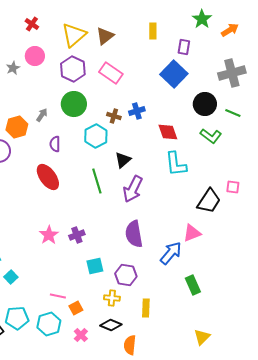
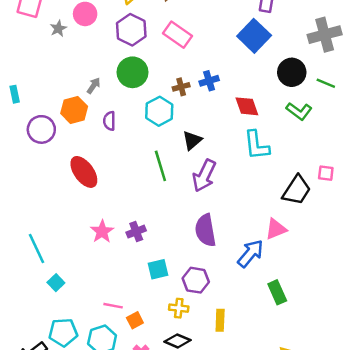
brown cross: (114, 116) -> (181, 87), turned -32
orange hexagon: (17, 127) -> (74, 110), moved
red ellipse: (48, 177) -> (84, 172), moved

